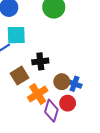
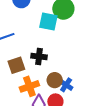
cyan square: (16, 35) -> (48, 22), moved

